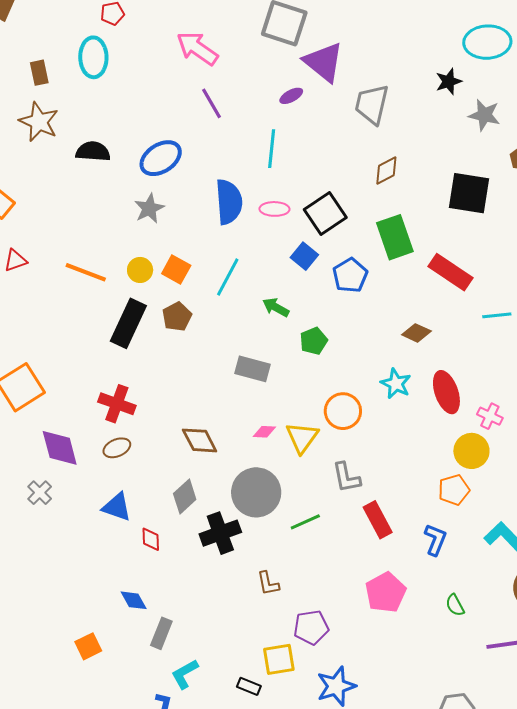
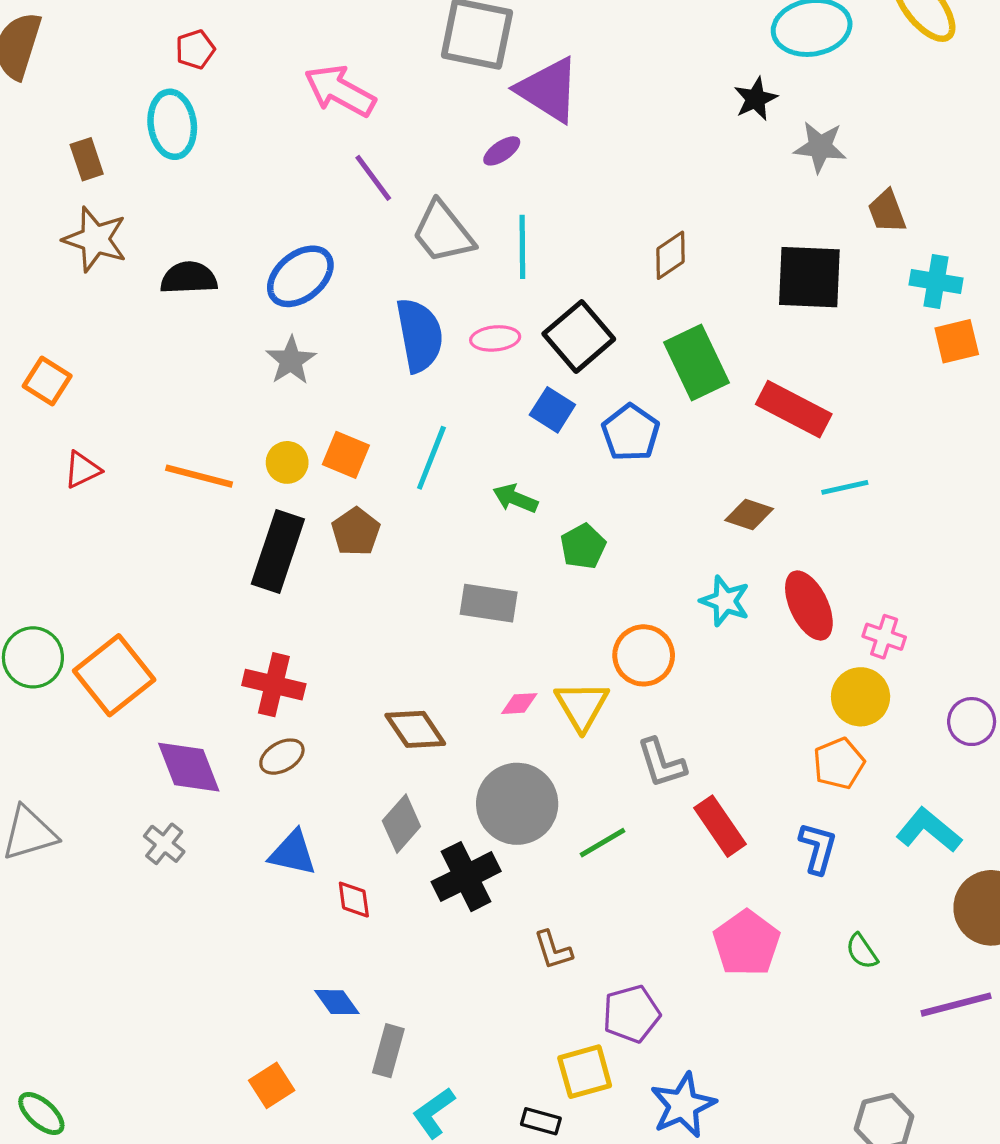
gray trapezoid: (372, 104) -> (443, 232), moved, turned -45
cyan line: (272, 149) -> (522, 247), moved
cyan line: (497, 315) -> (845, 487), moved

